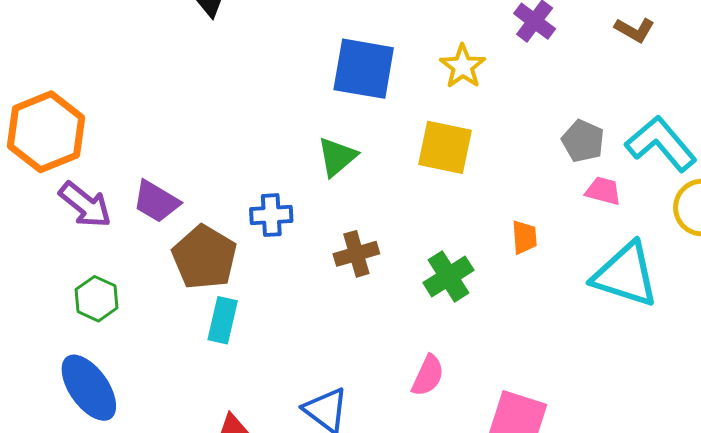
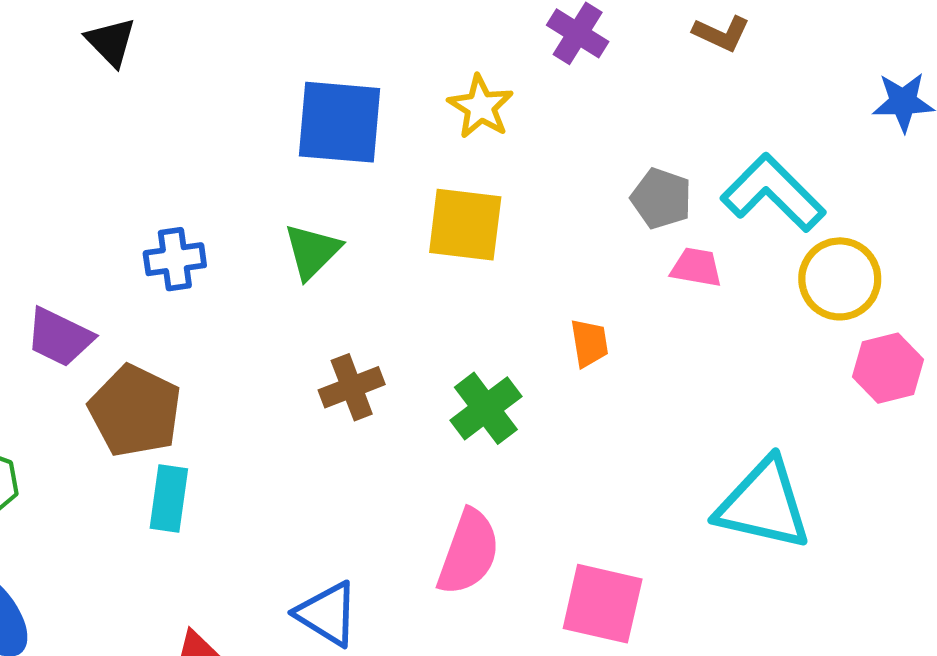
blue cross: (271, 215) -> (175, 259), moved
cyan triangle: (625, 275) -> (764, 504), moved
pink semicircle: (428, 376) -> (469, 552), size x1.4

